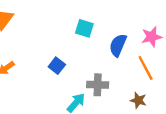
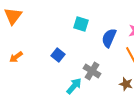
gray cross: (98, 85) -> (92, 71), turned 30

